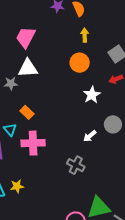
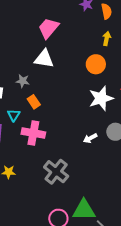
gray star: (11, 83) -> (23, 81), moved
white star: (92, 95) -> (101, 98), size x1.4
gray cross: (76, 165) -> (56, 172), moved, size x1.4

